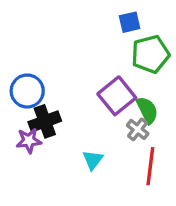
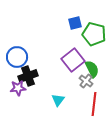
blue square: (130, 22) -> (75, 23), moved
green pentagon: (150, 54) -> (94, 34), turned 30

